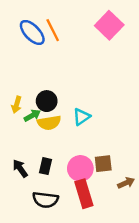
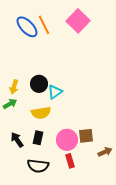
pink square: (109, 25) -> (78, 21), moved
green arrow: (32, 115) -> (10, 104), moved
cyan triangle: (82, 117) -> (55, 92), moved
yellow semicircle: (49, 123) -> (41, 113), moved
red rectangle: (84, 194) -> (70, 161), size x0.6

